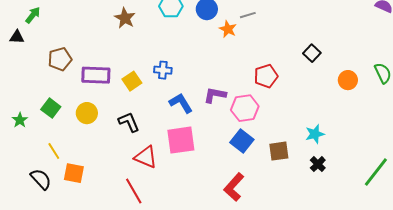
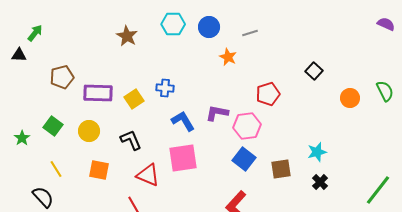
orange star: (228, 29) -> (228, 57), moved
orange square: (74, 173) -> (99, 170), moved

